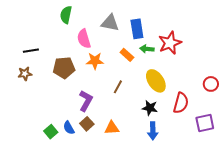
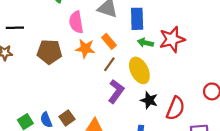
orange rectangle: (127, 55) -> (109, 41), moved
yellow ellipse: (156, 81) -> (139, 70), moved
brown line: (118, 87) -> (109, 64), moved
purple L-shape: (86, 101) -> (116, 91), moved
black star: (150, 108) -> (149, 100), moved

